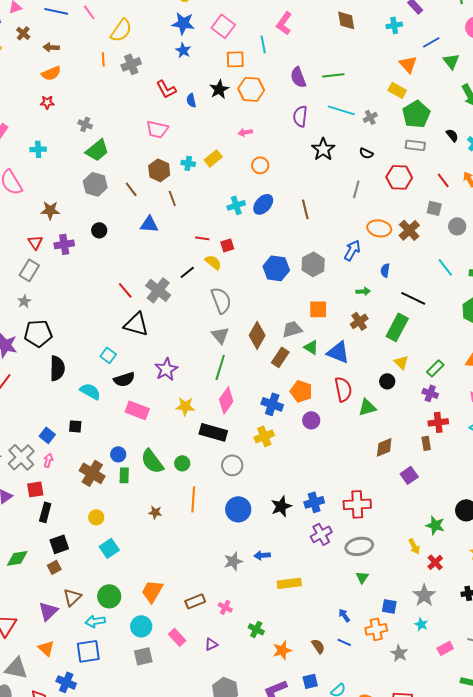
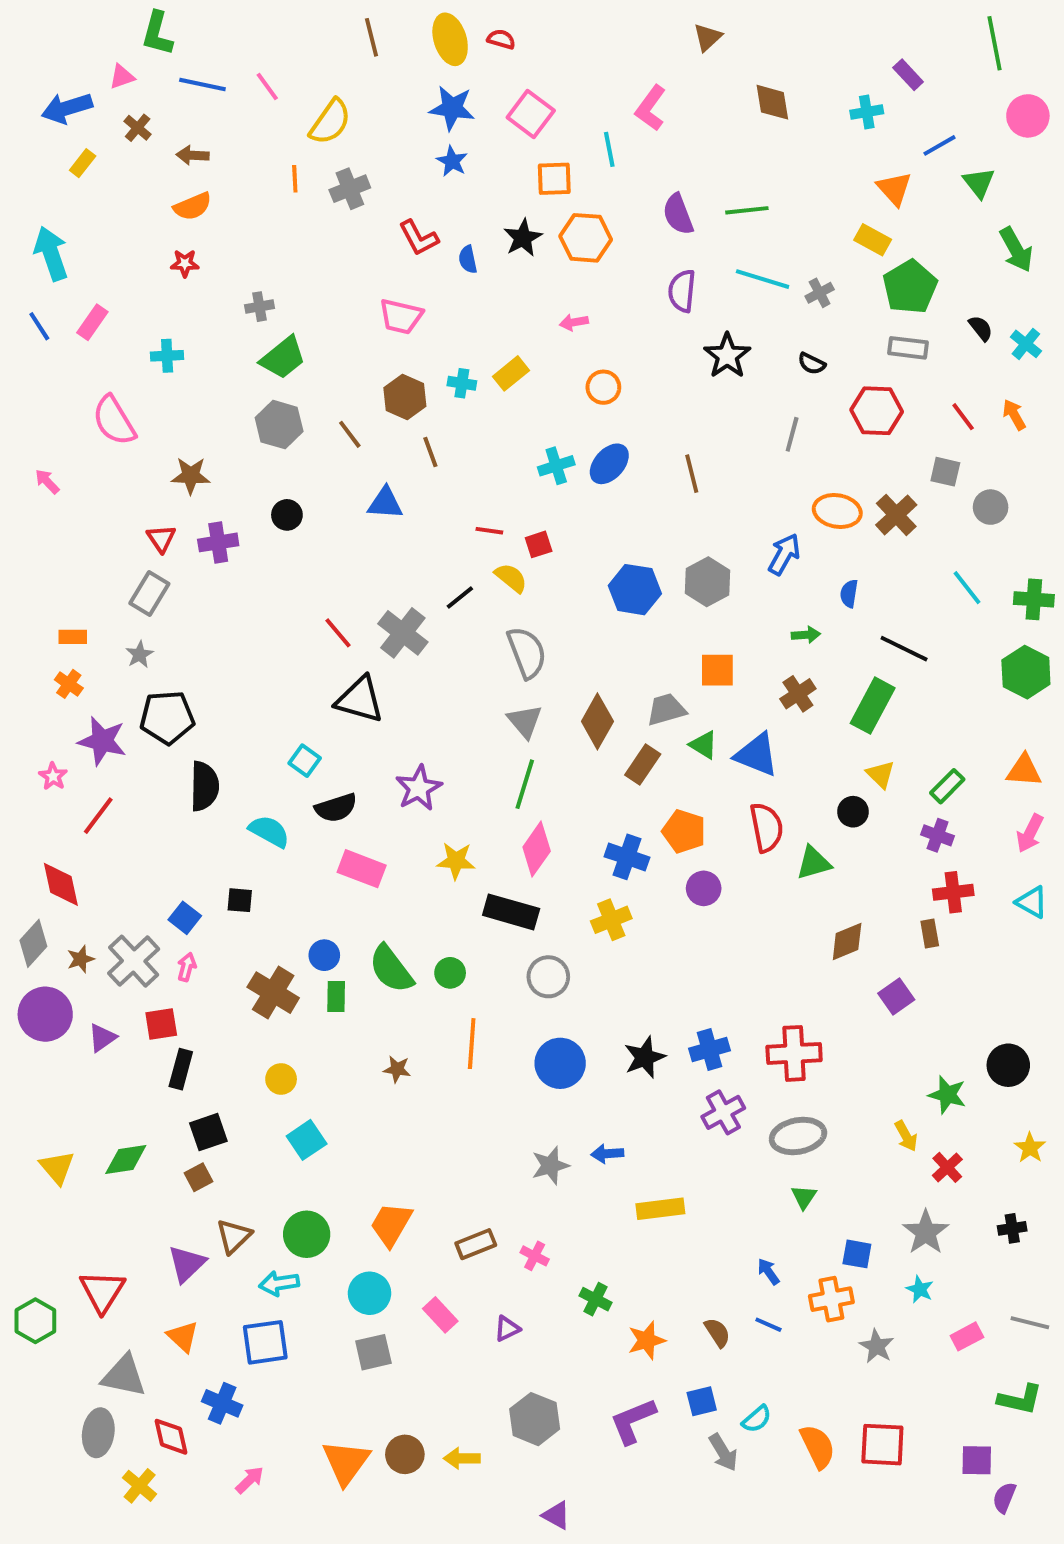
gray cross: (85, 124) -> (259, 307), turned -32

